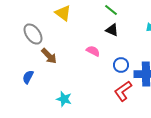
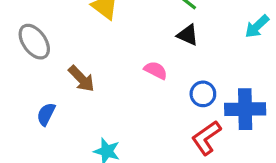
gray ellipse: (33, 34) -> (34, 42), moved

